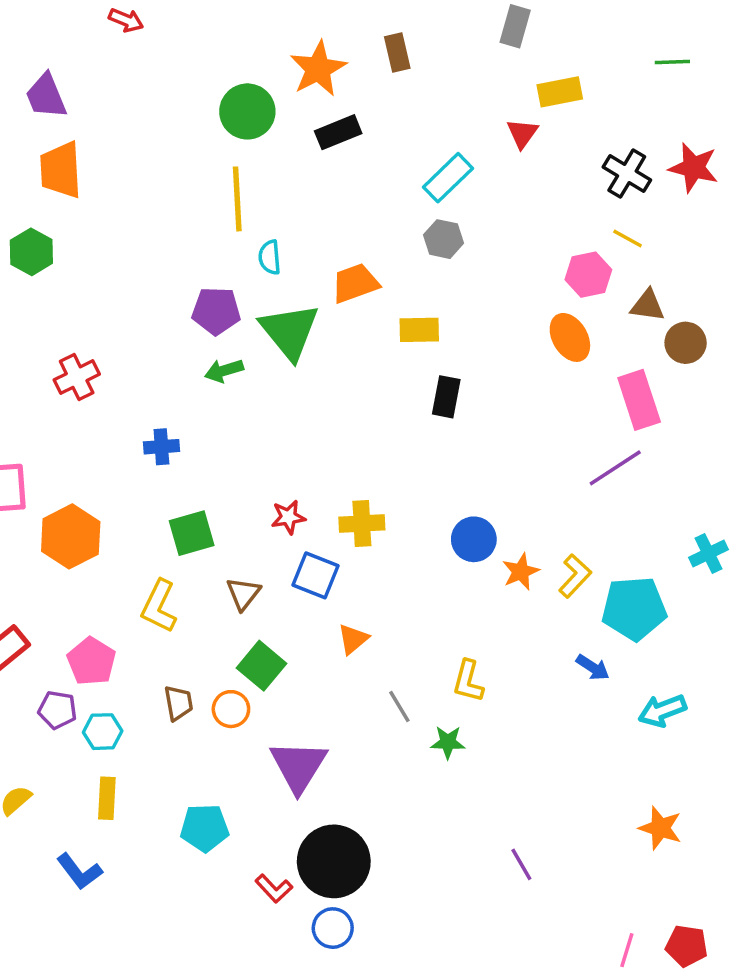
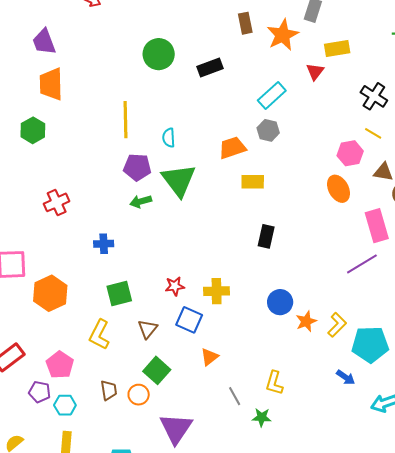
orange star: (318, 69) -> (283, 35), moved
yellow line: (237, 199) -> (126, 120), moved
orange trapezoid: (355, 283) -> (232, 148), moved
black rectangle: (446, 397) -> (266, 236), moved

